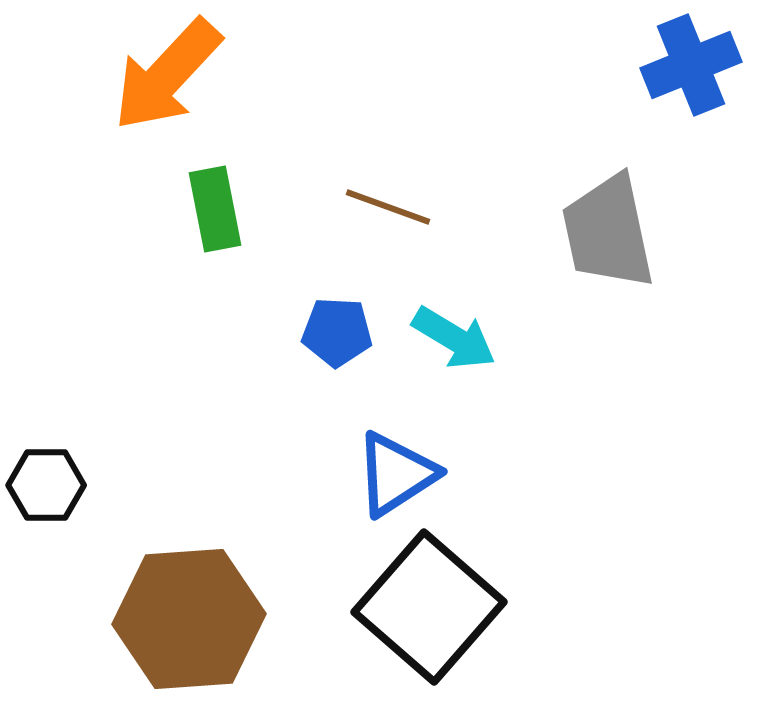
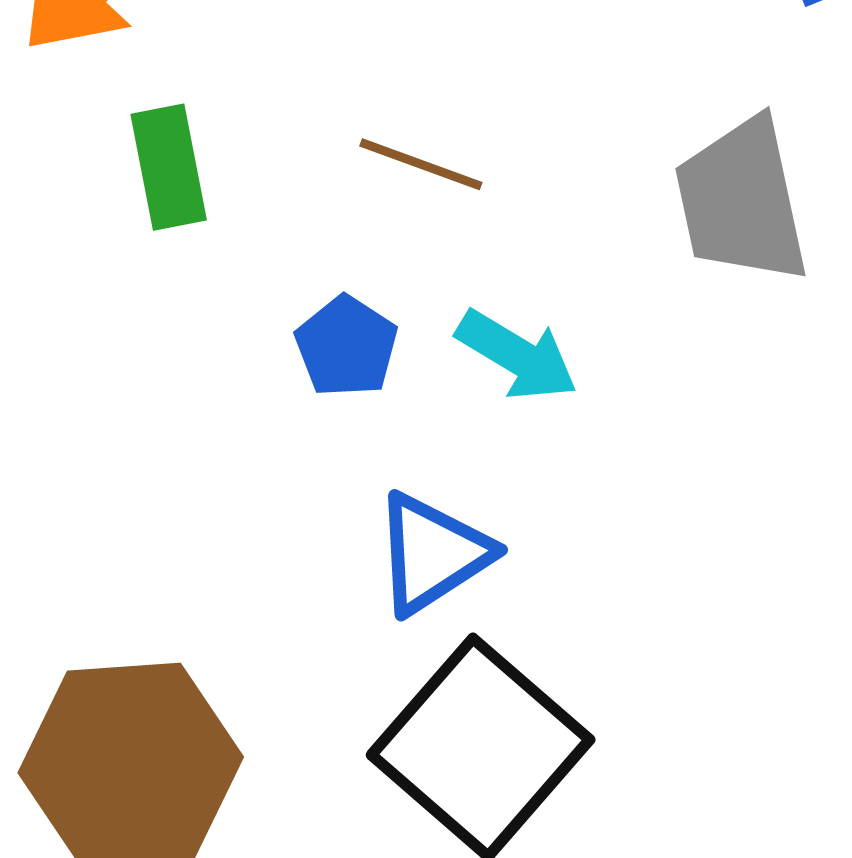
blue pentagon: (337, 332) -> (346, 346), turned 30

